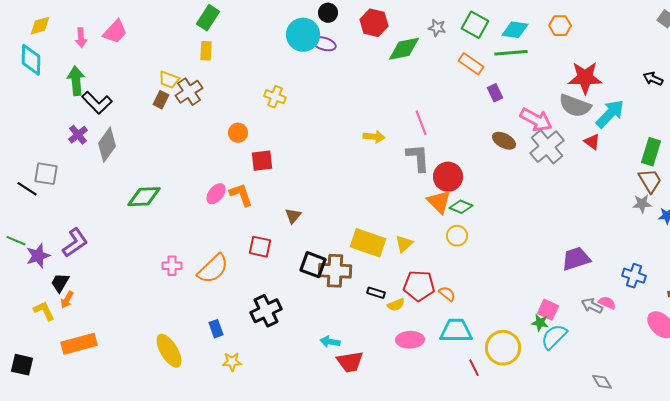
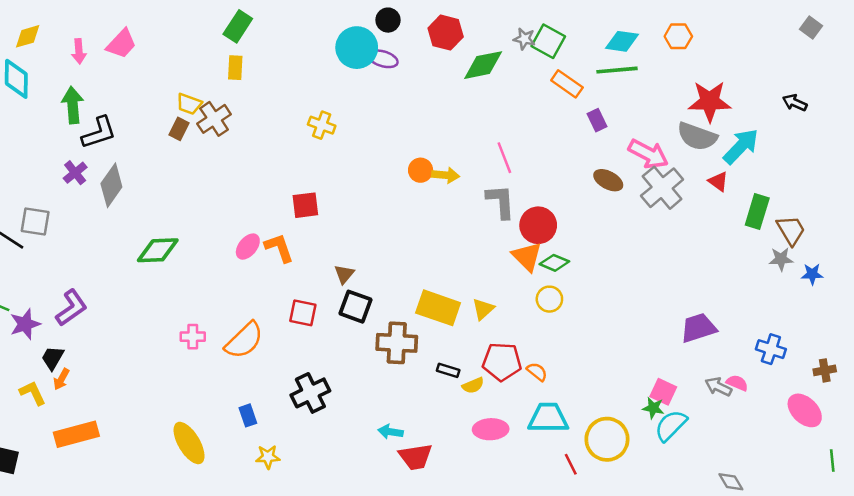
green square: (475, 25) -> (548, 41), moved
black L-shape: (97, 103) -> (99, 133), turned -64
orange circle: (238, 133) -> (421, 170), moved
green rectangle: (651, 152) -> (757, 211), moved
black square: (313, 265) -> (355, 307), moved

